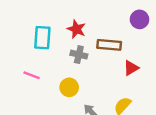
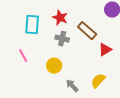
brown rectangle: (109, 45) -> (87, 31), turned 36
pink line: (32, 75) -> (23, 56), turned 40

